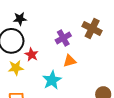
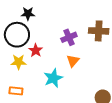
brown cross: (92, 28) -> (99, 31), turned -30
orange triangle: (70, 61) -> (73, 61), turned -40

